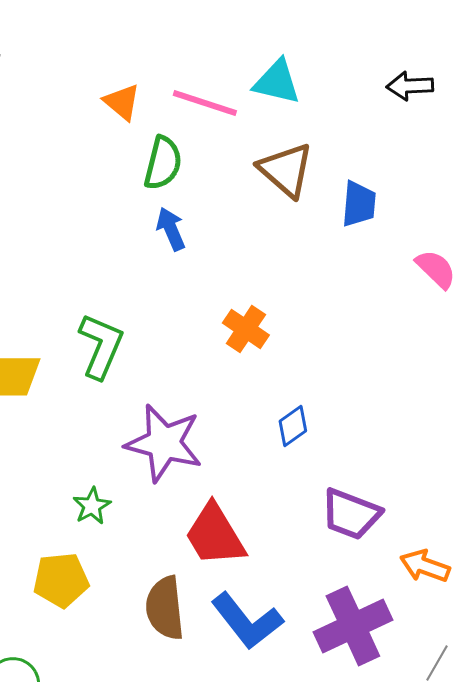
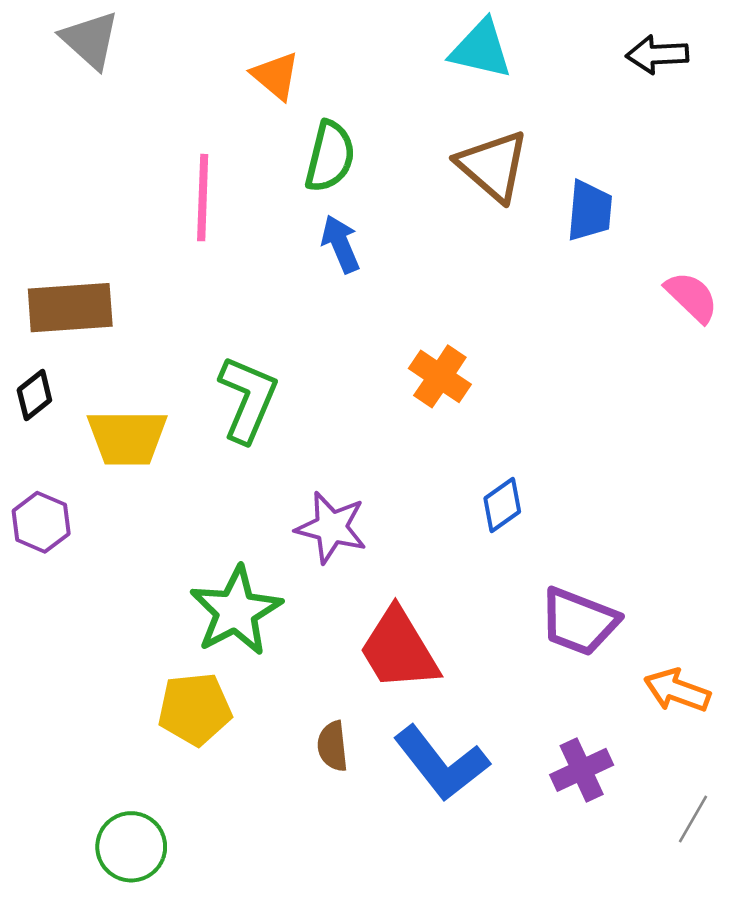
pink line: (205, 103) -> (203, 198), moved, turned 74
purple star: (164, 443) -> (331, 528), size x0.7
green star: (92, 506) -> (236, 611), size x1.8
brown semicircle: (165, 608) -> (333, 746), size x0.6
purple cross: (353, 626) -> (582, 770), size x0.6

